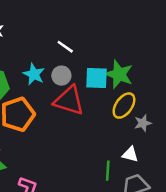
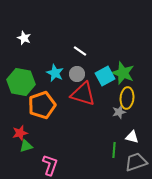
cyan square: (96, 78) -> (105, 76), turned -30
yellow ellipse: (124, 106) -> (127, 98), turned -30
gray star: (143, 123) -> (119, 112), moved

